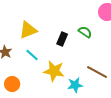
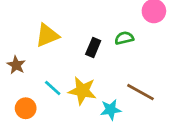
green semicircle: (85, 32) -> (124, 38), turned -48
cyan line: (32, 55) -> (53, 88), moved

